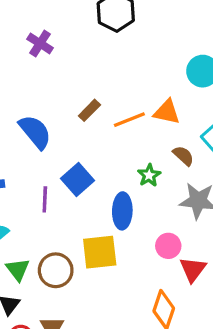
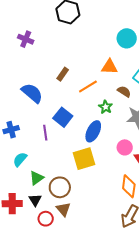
orange line: (129, 120) -> (88, 86), moved
blue ellipse: (122, 211) -> (93, 131), turned 35
green triangle: (18, 270) -> (37, 178), turned 42
brown circle: (56, 270) -> (60, 187), moved

